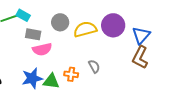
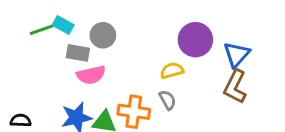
gray circle: (60, 22) -> (103, 35), moved
yellow semicircle: (85, 29) -> (172, 71), moved, size x0.7
orange cross: (71, 74) -> (134, 112), size x1.5

